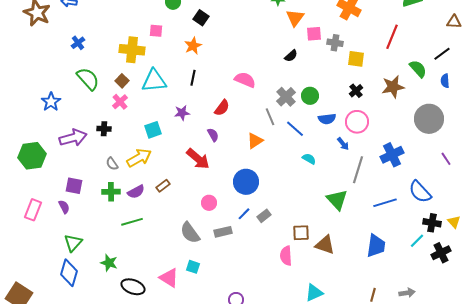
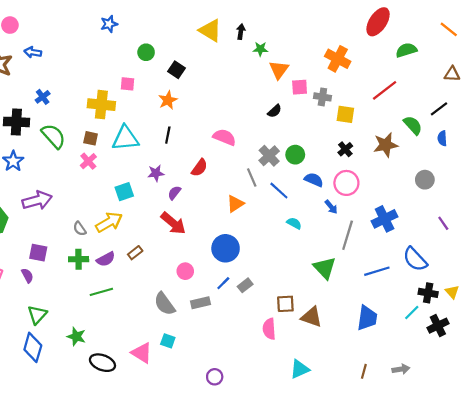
red line: (392, 37) -> (385, 90), turned 30
brown square: (122, 81) -> (91, 138), turned -32
blue semicircle: (327, 119) -> (314, 180), turned -150
gray circle: (429, 119) -> (425, 180), size x0.6
black cross: (104, 129) -> (16, 122), moved, size x1.6
purple semicircle: (213, 135) -> (174, 193), moved, turned -112

